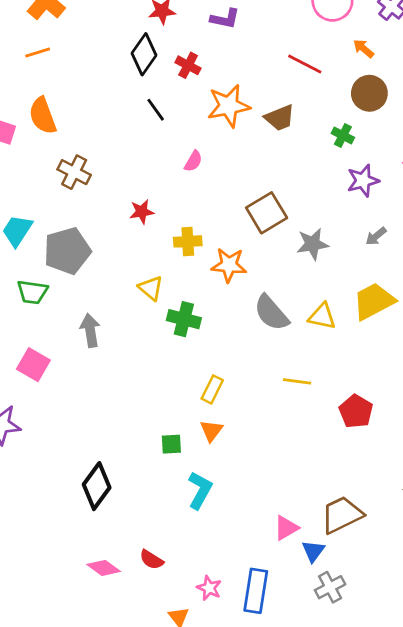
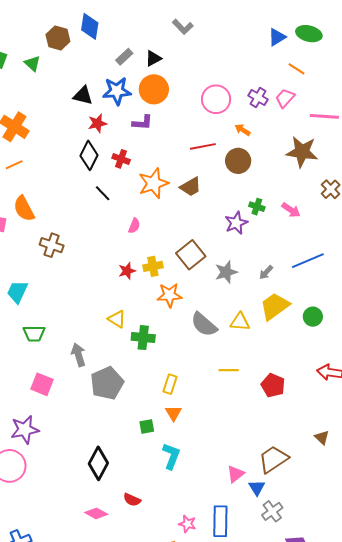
red line: (305, 64) -> (203, 146), turned -30
brown circle: (369, 93) -> (238, 161), moved
green cross: (343, 135) -> (257, 207), moved
purple star: (363, 181) -> (236, 223), moved
red star: (142, 212) -> (127, 271), moved
gray arrow: (376, 236) -> (266, 272), moved
yellow cross: (188, 241) -> (153, 266), moved
gray pentagon: (67, 251) -> (107, 383), moved
red semicircle: (152, 560) -> (132, 500), moved
pink diamond: (104, 568) -> (96, 513), moved

